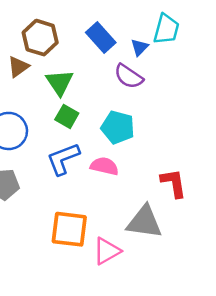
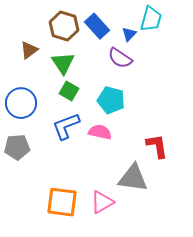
brown hexagon: (40, 38) -> (64, 26), moved
orange square: (69, 229) -> (62, 202), moved

